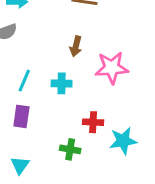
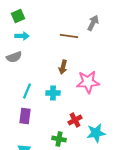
red cross: (93, 122) -> (75, 120), turned -32

